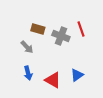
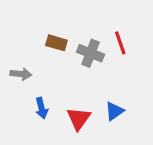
gray arrow: (27, 47) -> (21, 74), moved, turned -40
red triangle: (53, 80) -> (79, 119), turned 36

